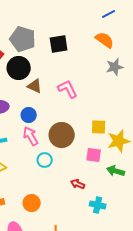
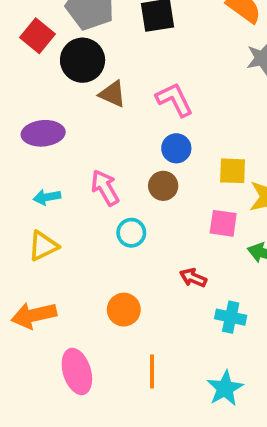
blue circle: (29, 115) -> (176, 148), moved
brown circle: (62, 135) -> (163, 186), size x0.6
orange circle: (32, 203) -> (124, 310), moved

